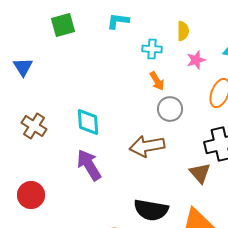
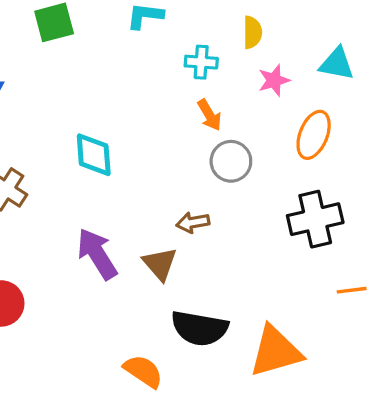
cyan diamond: (88, 122) -> (94, 155), moved
brown arrow: (147, 146) -> (193, 222), size x0.6
brown triangle: (200, 173) -> (160, 264), moved

